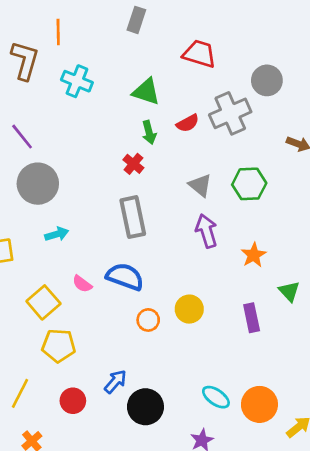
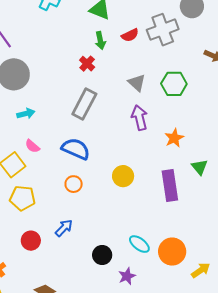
gray rectangle: (133, 217) -> (84, 104), turned 36
pink semicircle: (82, 284) -> (32, 146), moved
purple rectangle: (252, 318) -> (170, 185), size x1.4
orange circle: (148, 320) -> (74, 184), moved
black circle: (145, 407) -> (102, 255), moved, size x0.7

